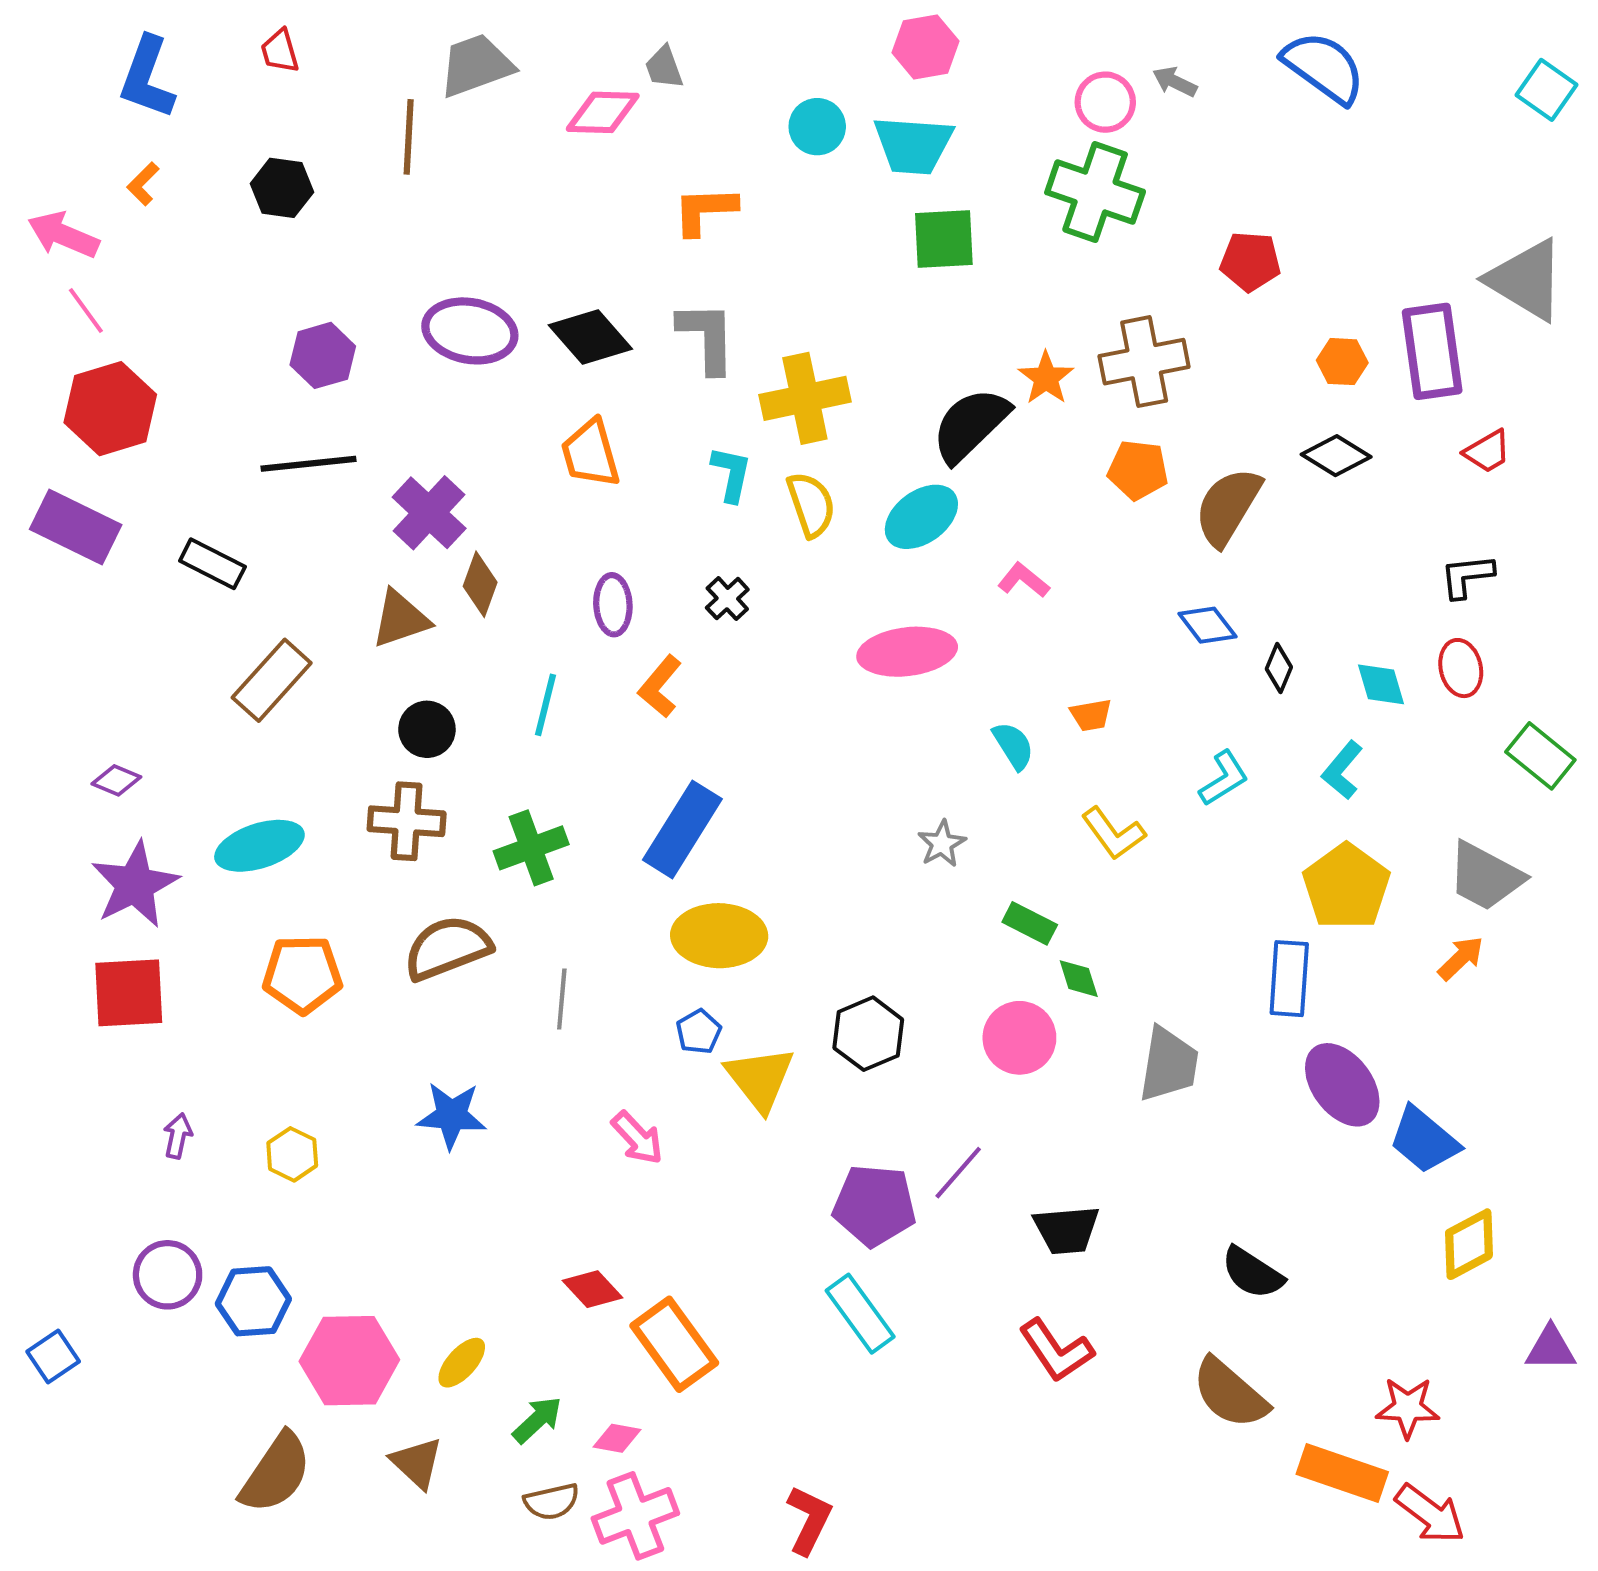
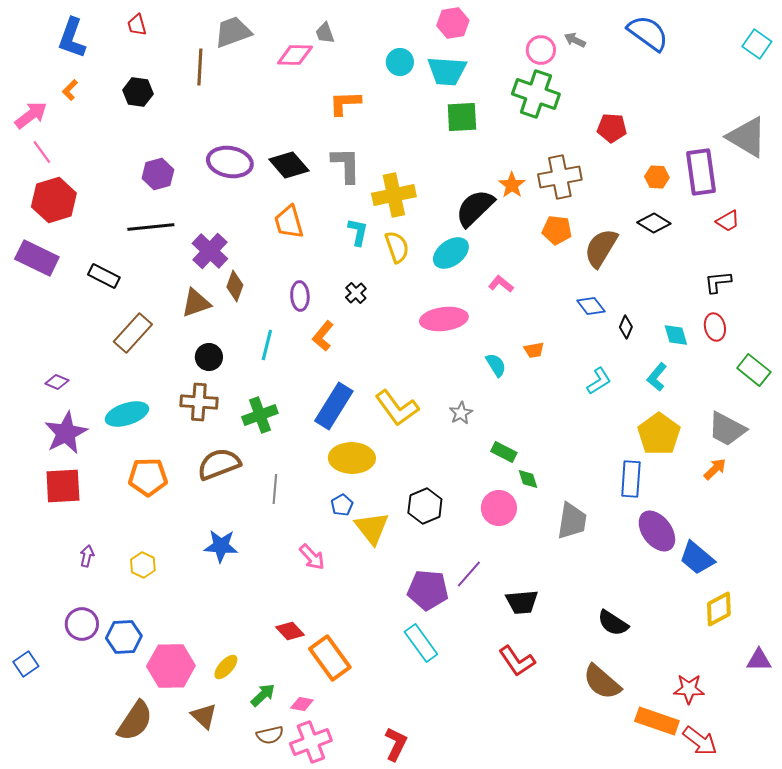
pink arrow: (63, 235) -> (31, 115), turned 120
yellow L-shape: (1113, 834) -> (397, 408), moved, size x1.4

